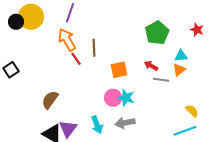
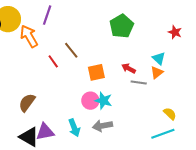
green pentagon: (157, 33) -> (122, 26), moved
orange arrow: (67, 40) -> (29, 36), moved
brown line: (94, 48) -> (71, 50), turned -36
cyan triangle: (181, 56) -> (159, 58), turned 48
purple triangle: (68, 129) -> (45, 132), turned 42

